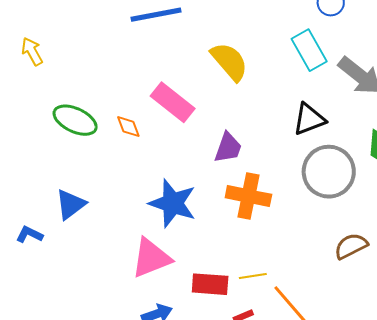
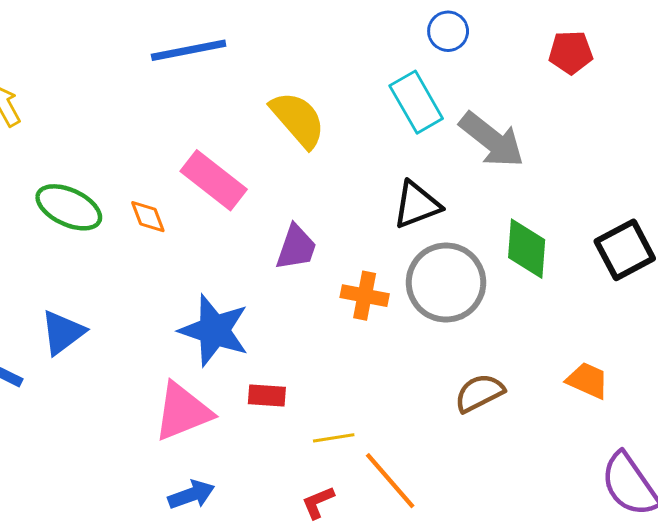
orange cross: (248, 196) -> (365, 296), moved, size x0.7
red rectangle: (210, 284) -> (267, 396), moved, size x0.7

